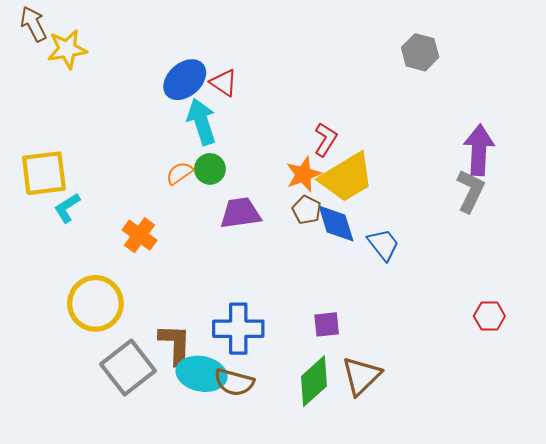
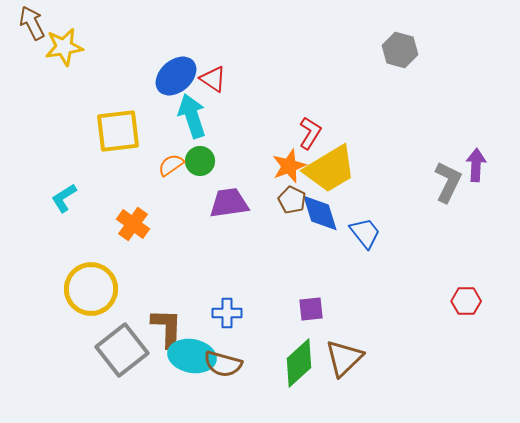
purple arrow: (479, 150) -> (476, 165), moved, size x0.7
yellow square: (44, 173) -> (118, 131), moved
blue cross: (238, 329) -> (227, 313), size x0.6

